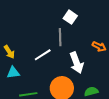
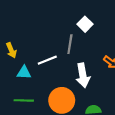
cyan triangle: (13, 73) -> (24, 73), moved

